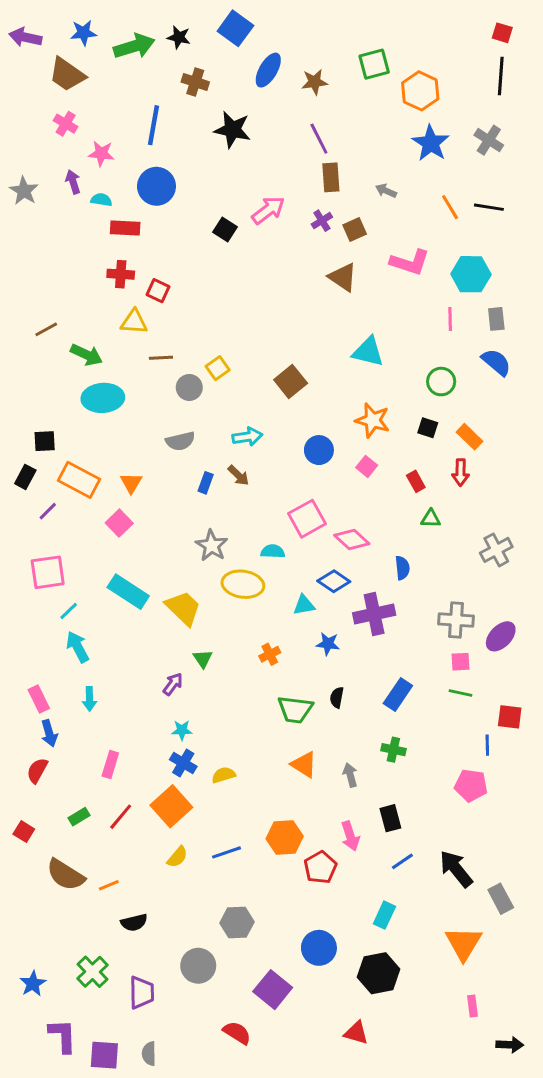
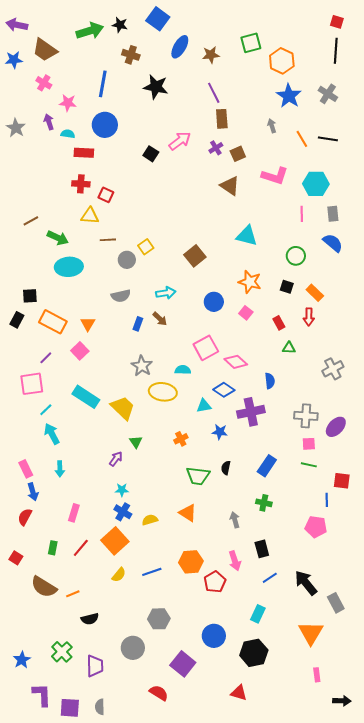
blue star: (83, 33) -> (14, 60), moved
gray arrow: (386, 191) -> (272, 126), moved, turned 48
purple line: (48, 511) -> (46, 358), moved
orange triangle: (304, 765) -> (188, 513), moved
green rectangle: (79, 817) -> (53, 548), turned -48

